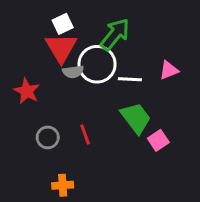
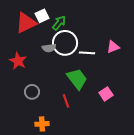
green arrow: (115, 34) -> (59, 23), moved, size x0.7
red triangle: (61, 48) -> (26, 23), moved, turned 35
green trapezoid: (136, 118) -> (77, 79), moved
red line: (85, 134) -> (66, 101), moved

